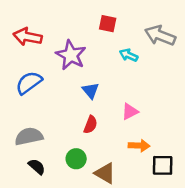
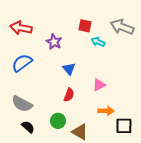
red square: (108, 24) -> (85, 26), moved
purple star: (71, 55) -> (54, 42), size x0.7
gray semicircle: (29, 136) -> (22, 104), turned -140

